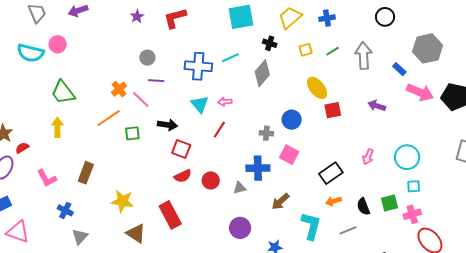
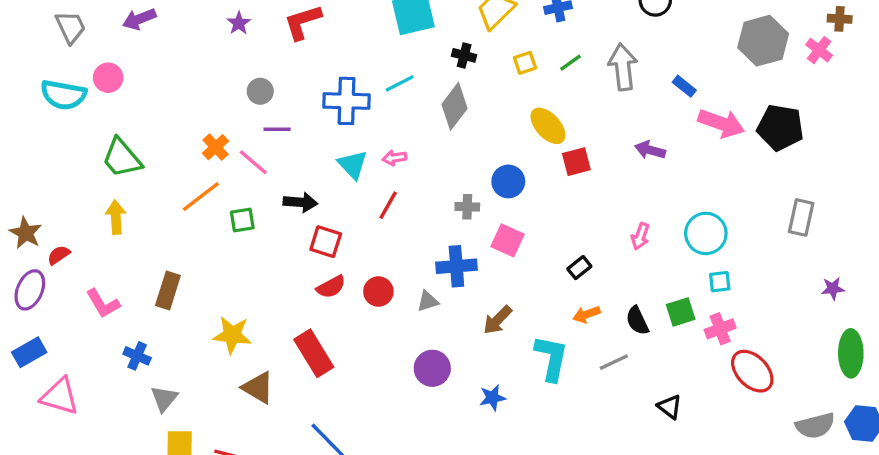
gray hexagon: (428, 48) -> (763, 41), moved
black rectangle: (331, 173) -> (579, 268), size x0.6

